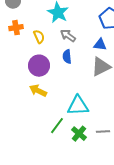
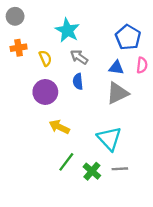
yellow arrow: (38, 91) -> (59, 127), moved
cyan triangle: (78, 106) -> (109, 139), moved, turned 50

